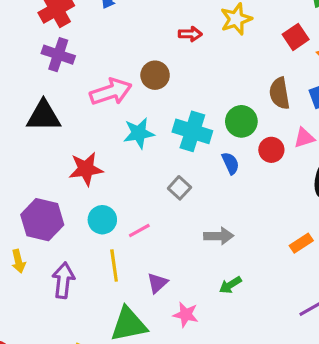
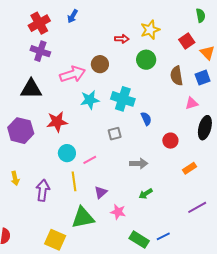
green circle: (241, 121) -> (146, 60), moved
red circle: (271, 150) -> (170, 141), moved
gray square: (179, 188) -> (115, 134), turned 32
purple hexagon: (42, 220) -> (21, 131), moved

